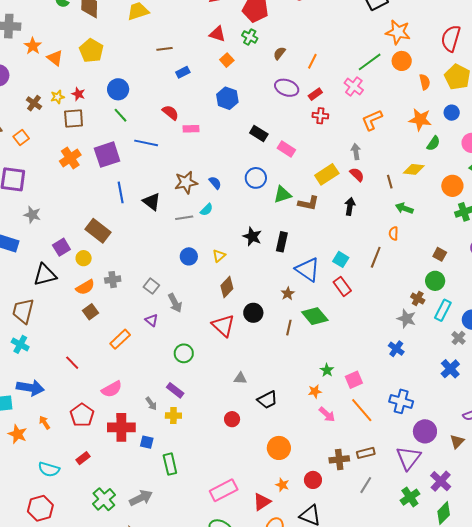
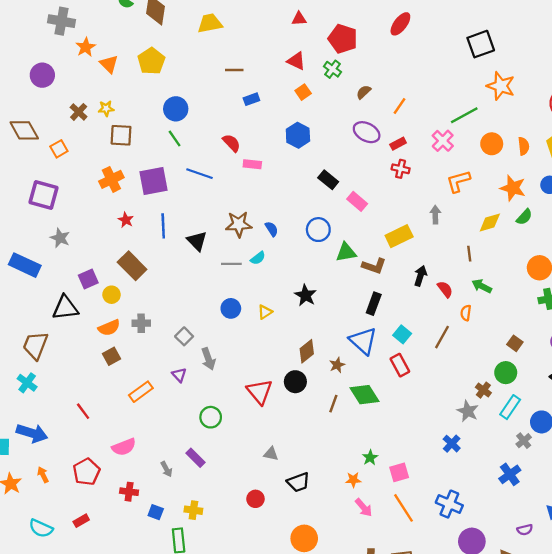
orange circle: (402, 61) -> (492, 144), moved
red star: (78, 94) -> (126, 220), moved
yellow diamond: (414, 169) -> (490, 222), moved, turned -30
red semicircle: (357, 175) -> (445, 289), moved
black rectangle: (282, 242) -> (374, 304), moved
brown diamond: (227, 287) -> (307, 351), moved
yellow cross: (173, 416) -> (193, 510), moved
red cross: (121, 427) -> (129, 492), size x0.6

